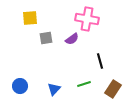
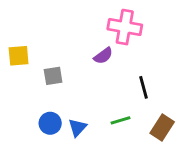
yellow square: (30, 18) -> (19, 56), moved
gray square: (46, 38) -> (53, 76), moved
blue circle: (20, 86) -> (50, 123), moved

